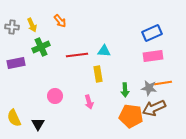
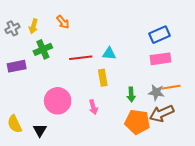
yellow arrow: (32, 25) -> (33, 26), turned 40
gray cross: (12, 27) -> (12, 28), turned -32
pink circle: (55, 96) -> (58, 101), size x1.6

